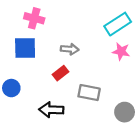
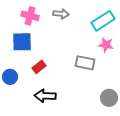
gray arrow: (70, 49) -> (61, 14), moved
red rectangle: (60, 73) -> (39, 67), moved
gray rectangle: (89, 93) -> (85, 63), moved

